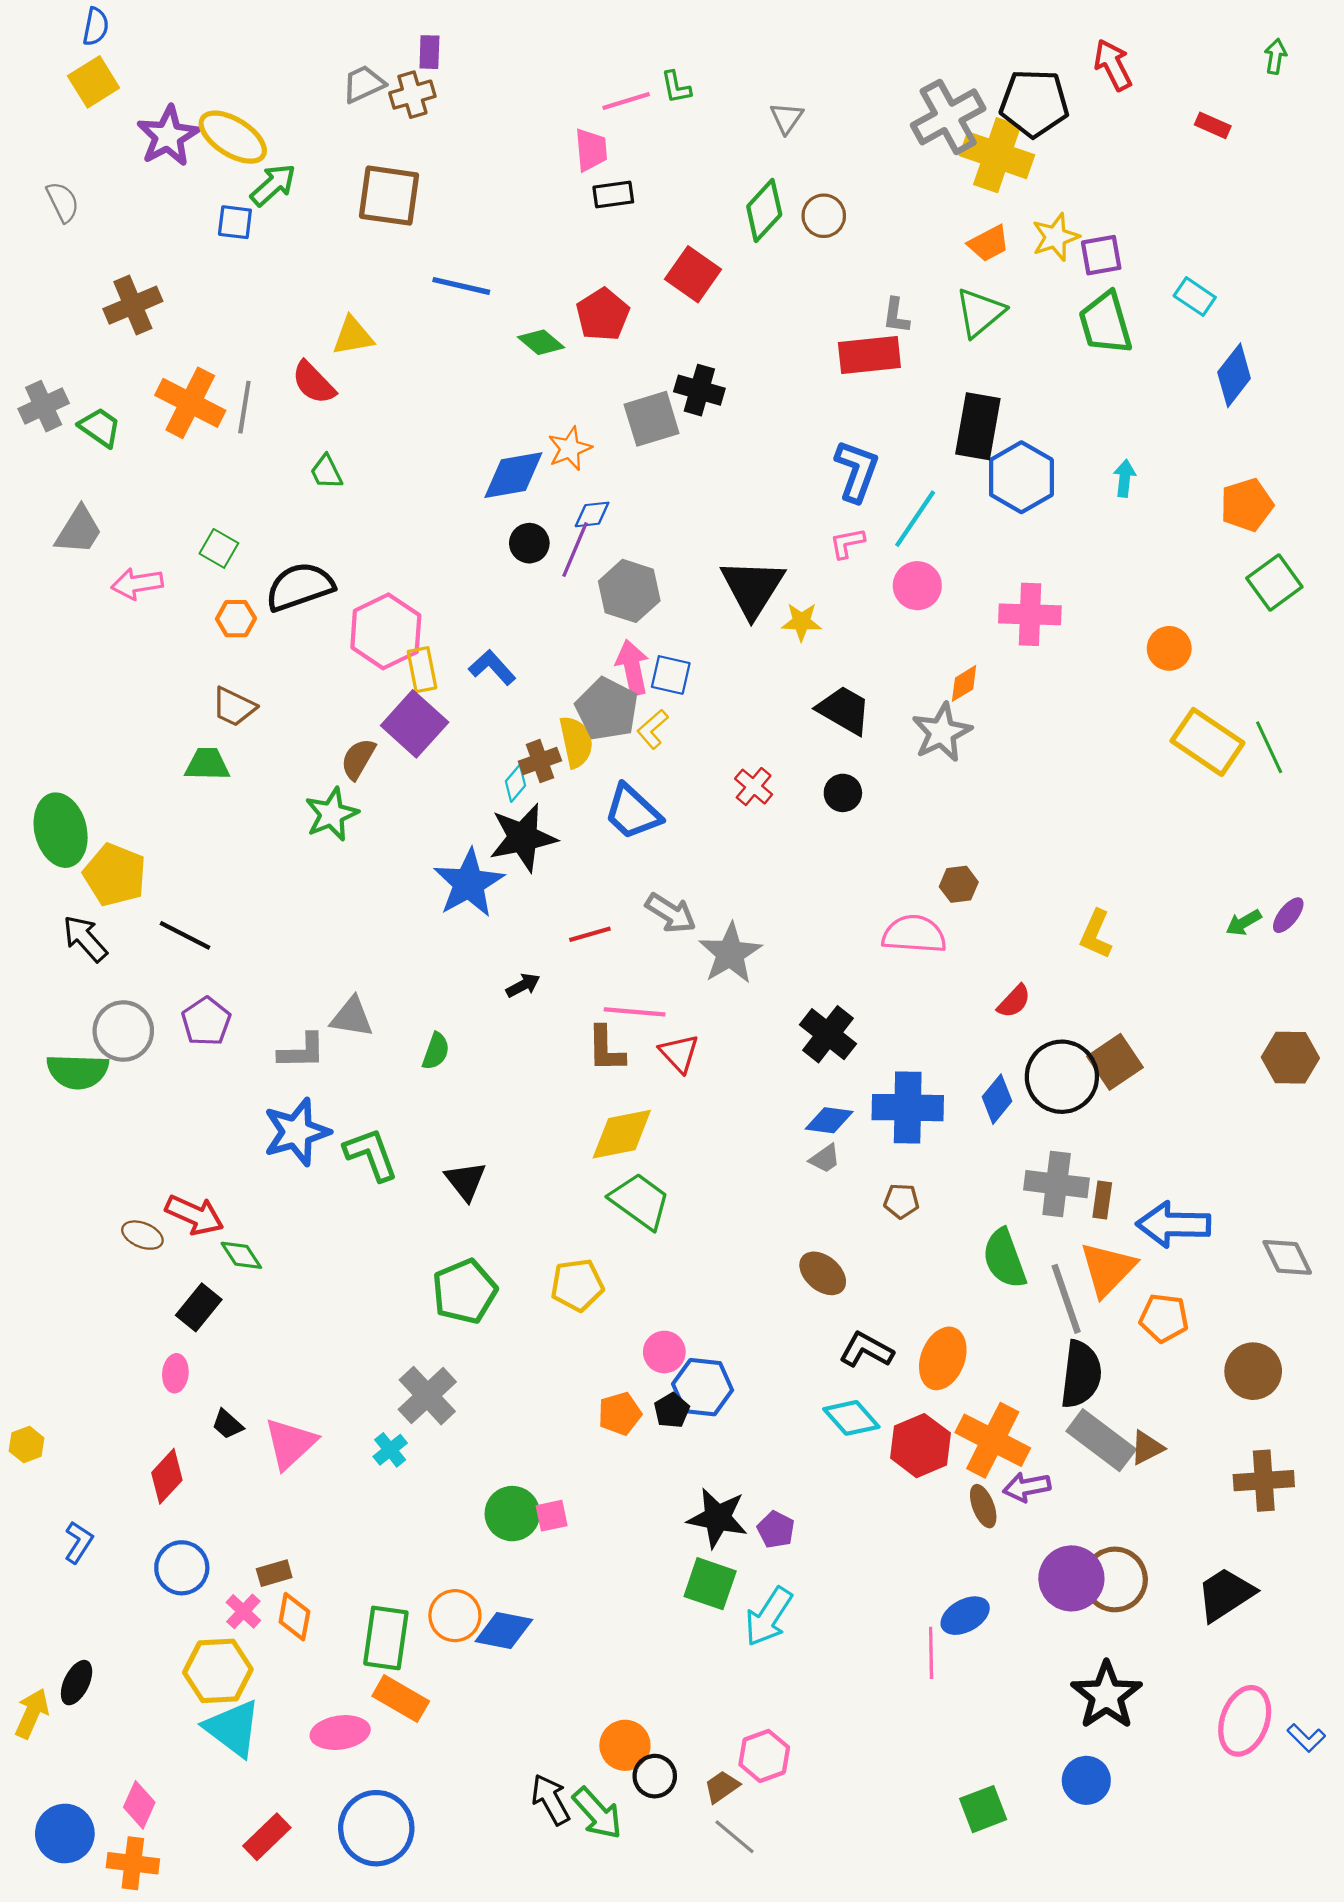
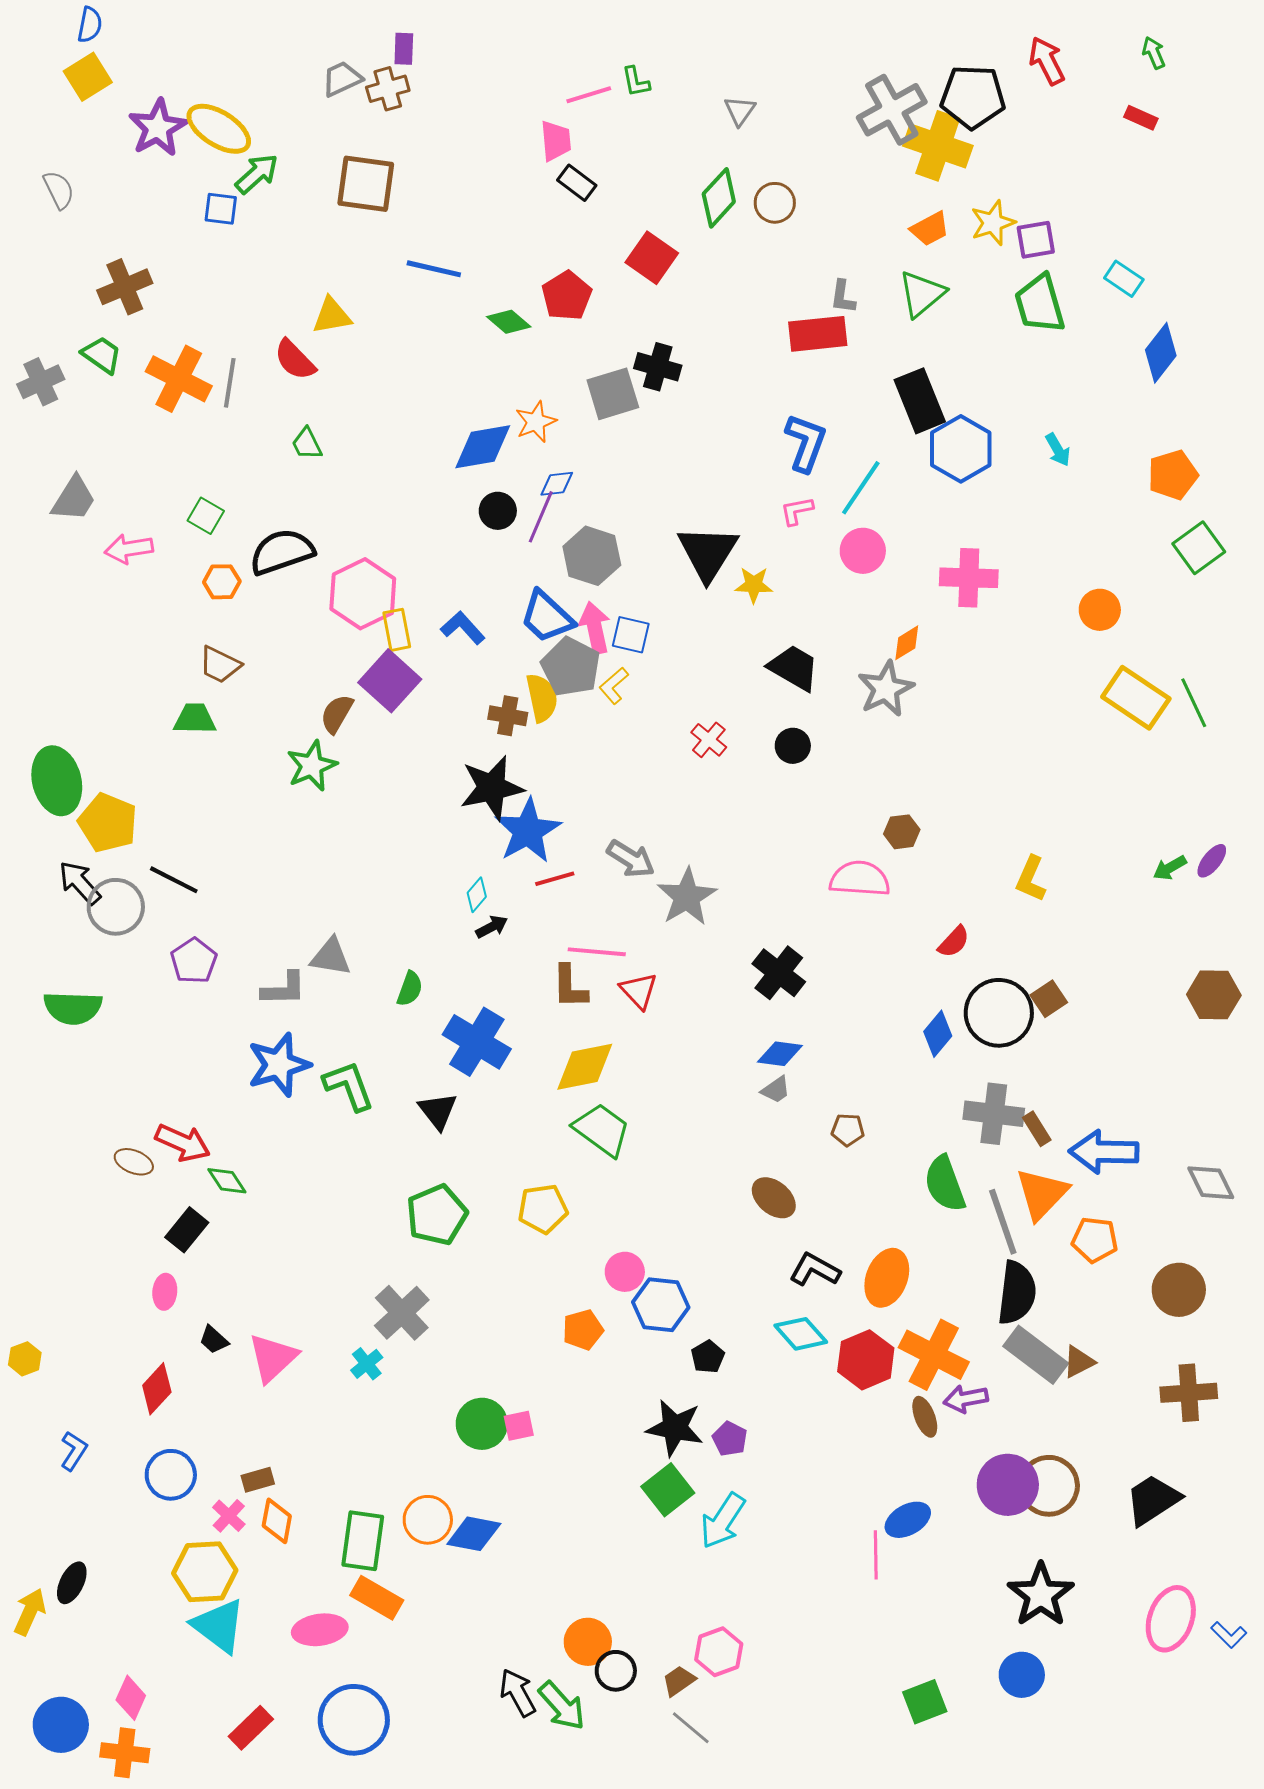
green arrow: (1275, 56) -> (1154, 53), moved, turned -32
black rectangle: (613, 195) -> (577, 183), turned 45
black rectangle: (978, 426) -> (920, 401), turned -32
green trapezoid: (100, 427) -> (102, 355), moved
cyan arrow: (1125, 478) -> (1058, 450), turned 144
brown cross: (540, 761) -> (508, 716), turned 30
cyan diamond: (516, 783) -> (477, 895), moved
blue trapezoid: (632, 812) -> (547, 617), moved
blue star: (469, 883) -> (528, 831), moved
gray circle: (123, 1031) -> (116, 907), moved
brown square: (1115, 1062) -> (1049, 999), size x0.7
blue cross: (908, 1108) -> (477, 1042), moved, turned 30
brown rectangle: (1102, 1200) -> (1037, 1129), turned -40
black pentagon: (672, 1410) -> (708, 1357), moved
green square: (710, 1584) -> (668, 1490), turned 33

